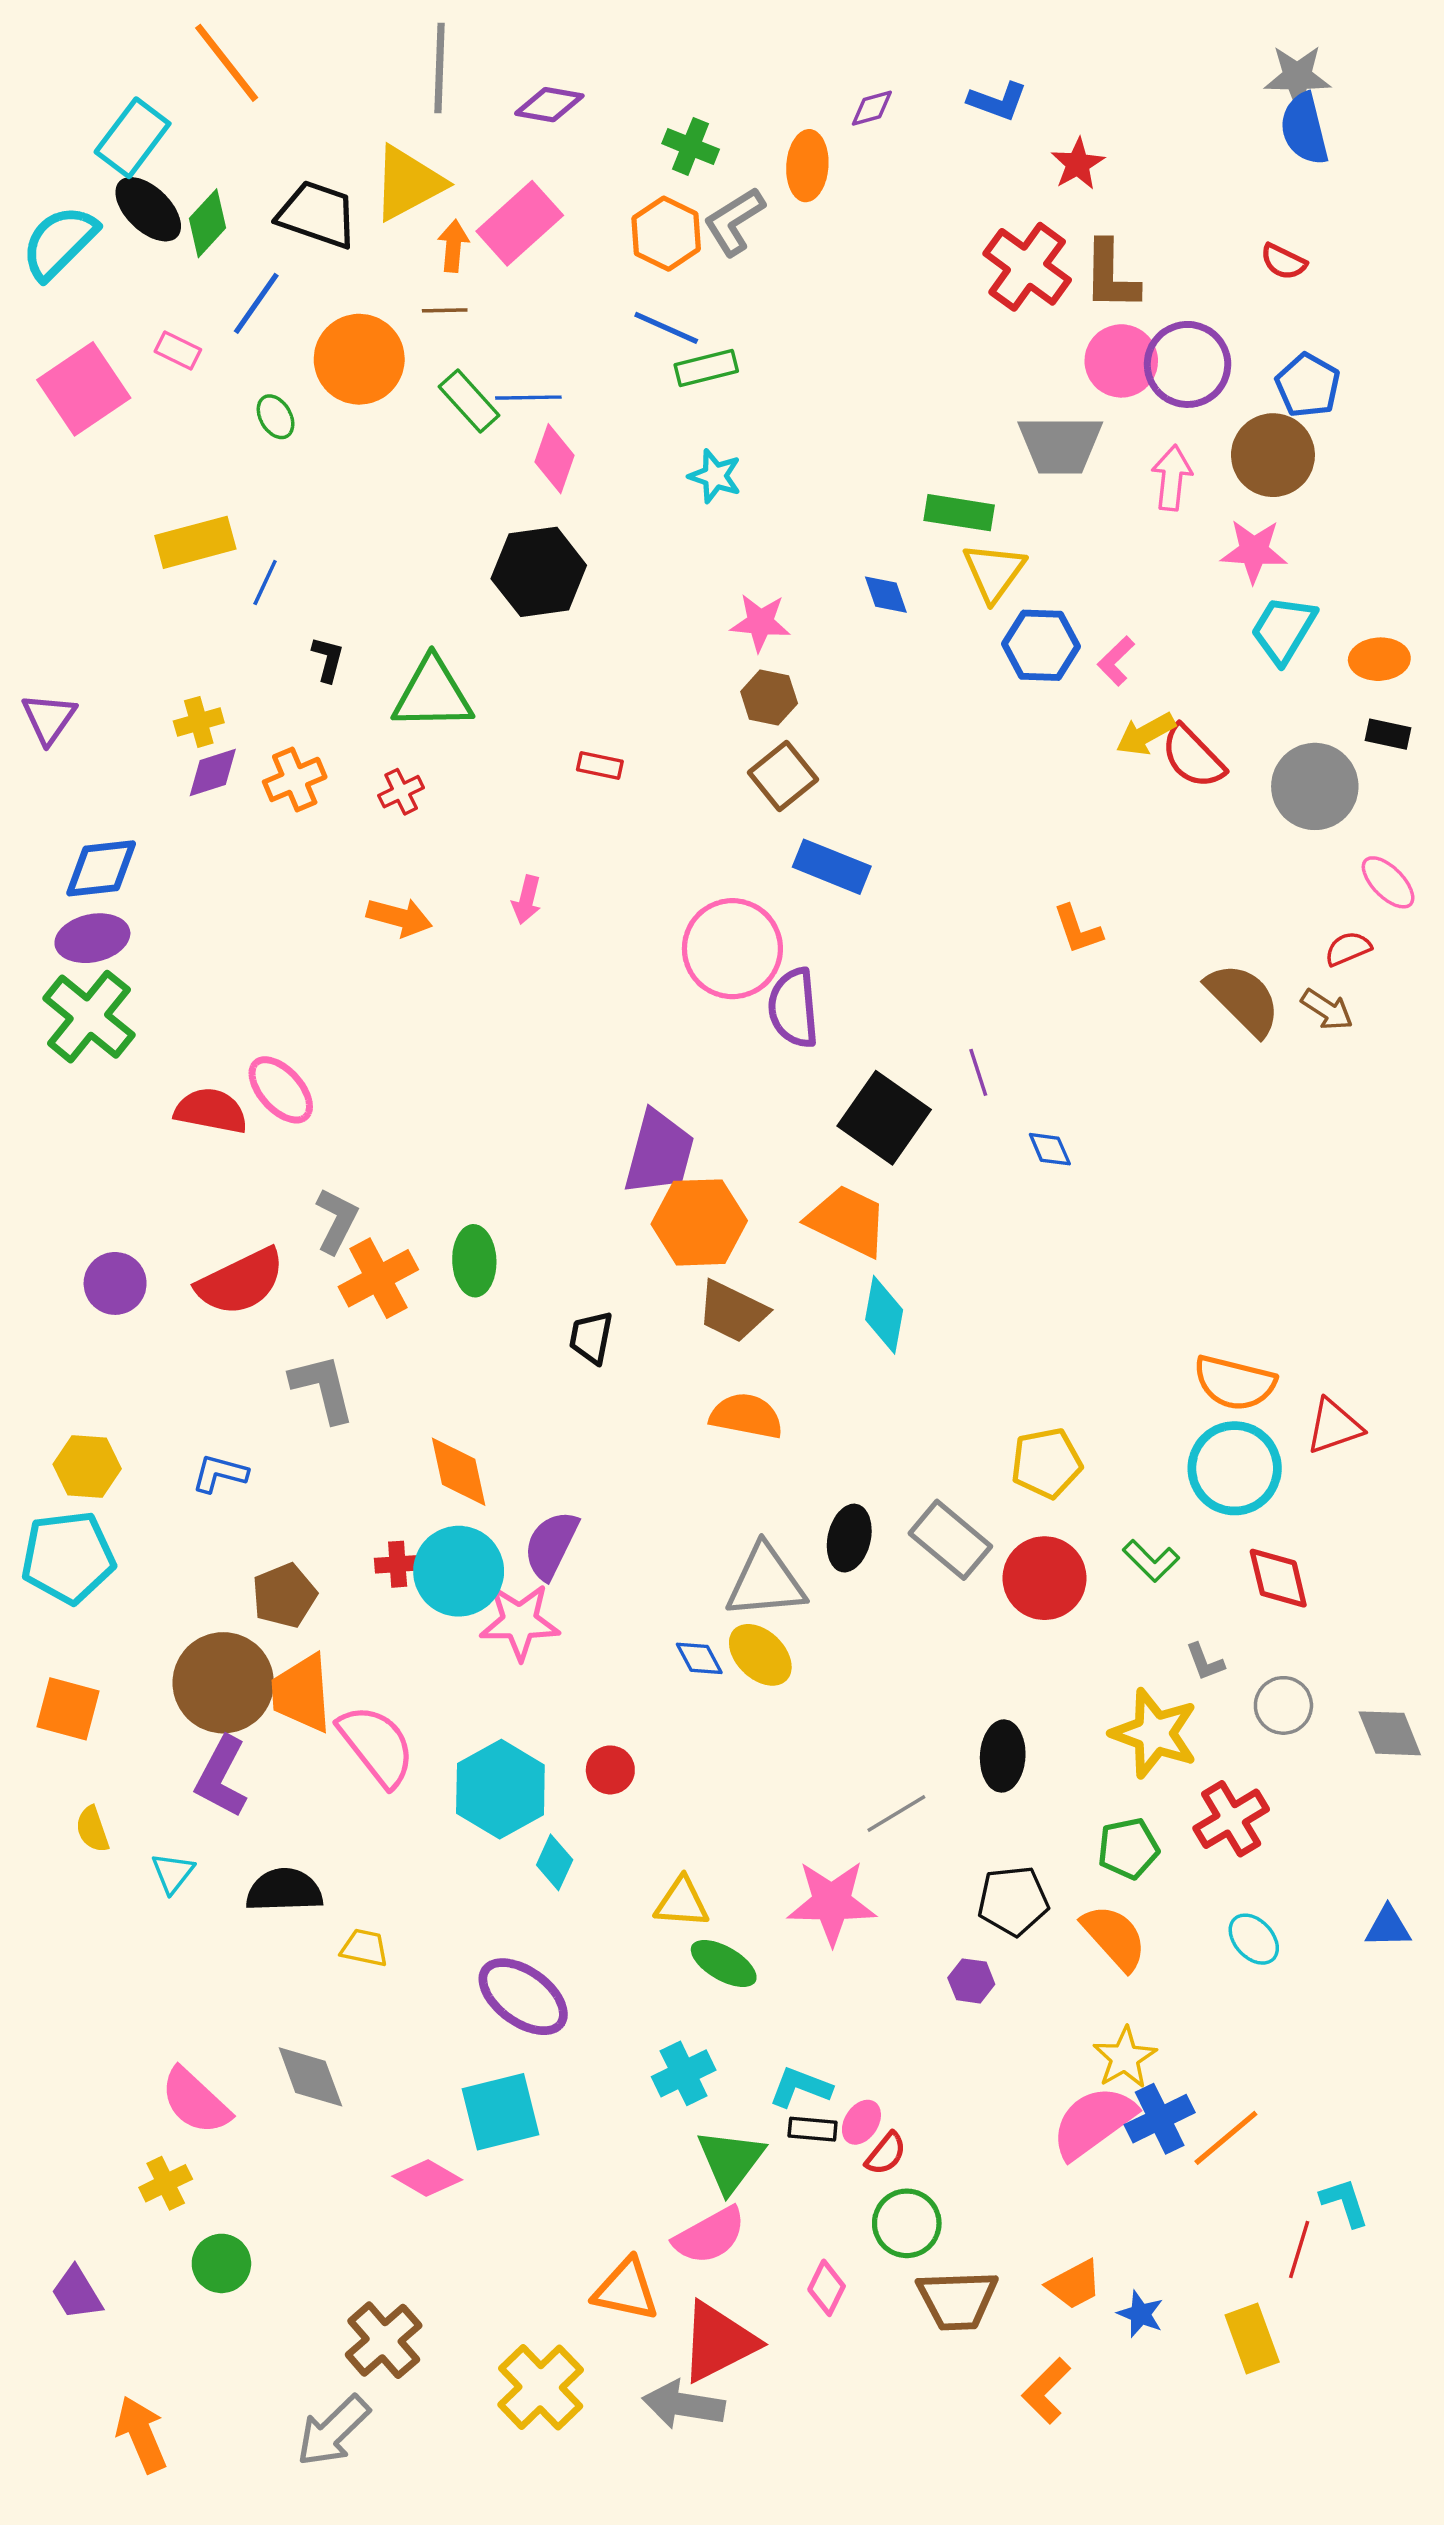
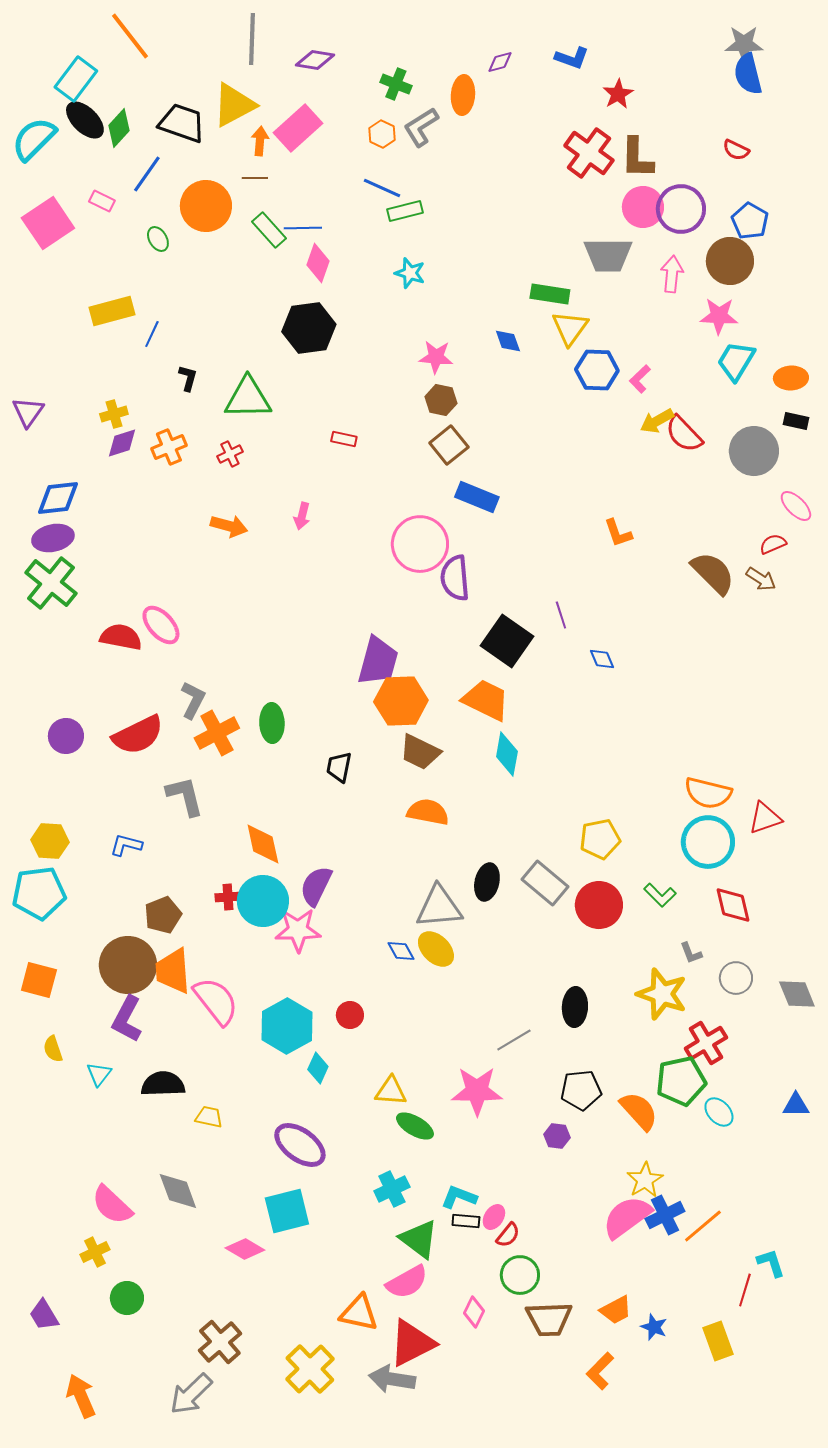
orange hexagon: (666, 234) -> (382, 134), size x0.7
green pentagon: (1128, 1848) -> (681, 1081), moved, size x1.4
green triangle: (731, 2161) -> (419, 1239), turned -30

